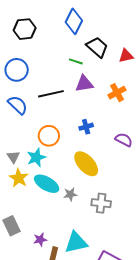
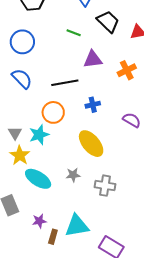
green line: (76, 61) -> (74, 33), moved
black line: (51, 94) -> (65, 83), moved
cyan ellipse: (47, 184) -> (38, 179), moved

